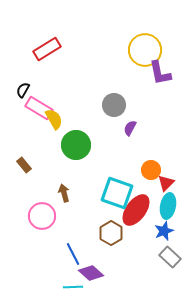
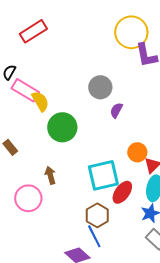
cyan square: (117, 193) -> (103, 175), turned -32
red ellipse: (136, 210) -> (122, 192), size x0.7
blue line: (73, 254) -> (94, 236), moved

